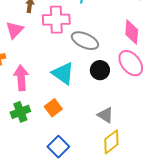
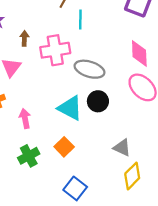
black circle: (100, 70) -> (98, 101), moved
pink arrow: (21, 78) -> (25, 119), size x0.7

